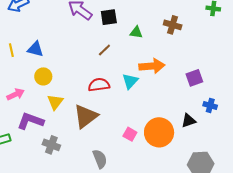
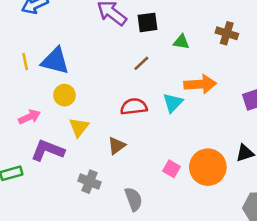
blue triangle: (35, 49) -> (55, 61), size x1.4
brown triangle: (86, 116) -> (117, 146), size x0.6
gray cross: (51, 145) -> (90, 182), moved

